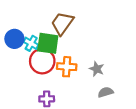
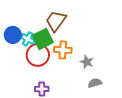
green square: (48, 43) -> (43, 39), turned -35
orange cross: (67, 67) -> (63, 50), moved

